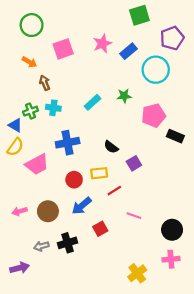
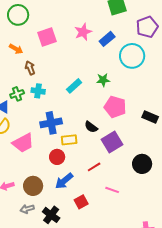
pink pentagon: (154, 115) -> (115, 107), moved, turned 30
purple square: (134, 163) -> (112, 142), size x1.5
yellow rectangle: (99, 173) -> (69, 140), moved
black circle: (172, 230) -> (142, 164), moved
black cross: (68, 243) -> (51, 215), turned -36
gray arrow: (41, 246) -> (27, 209), moved

